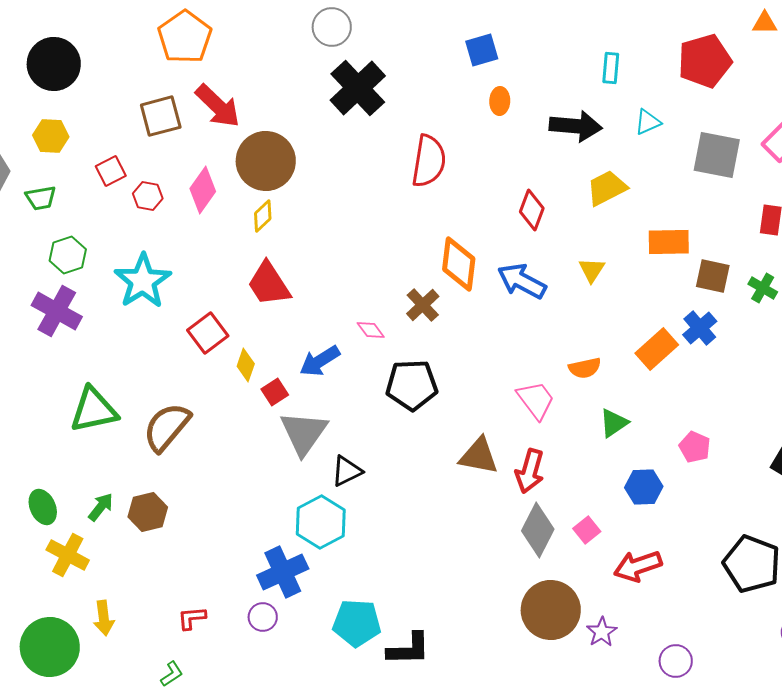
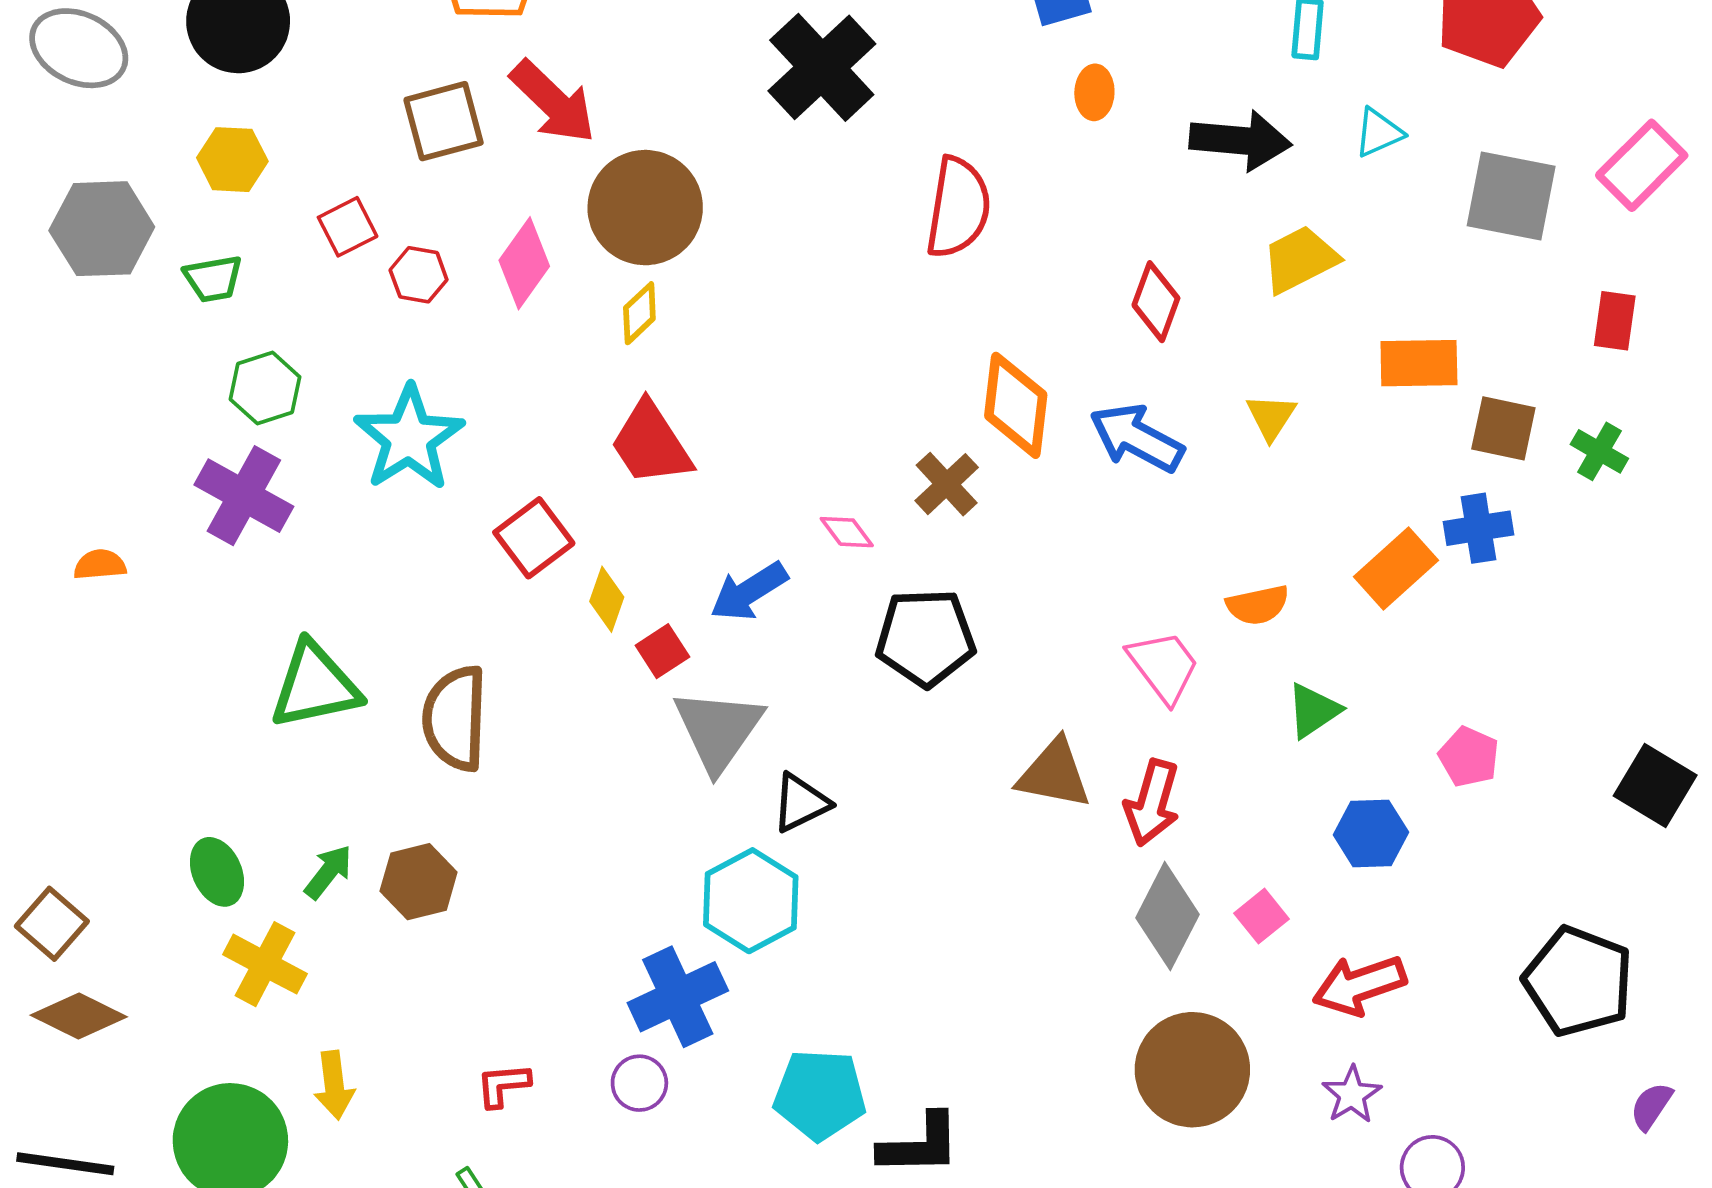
blue cross: (700, 328) -> (1478, 528), turned 32
brown semicircle: (167, 427) -> (455, 718), turned -38
purple star: (602, 632) -> (1352, 1095), moved

